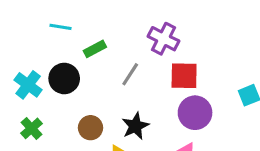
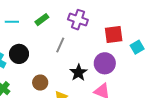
green rectangle: (95, 49) -> (42, 20), moved
red square: (184, 76) -> (114, 35), moved
black star: (135, 126) -> (78, 73), moved

